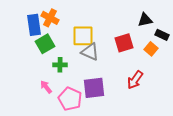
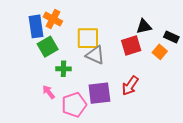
black triangle: (145, 20) -> (144, 26), moved
red arrow: (135, 80) -> (130, 86), moved
pink pentagon: (70, 99) -> (74, 105), turned 30

